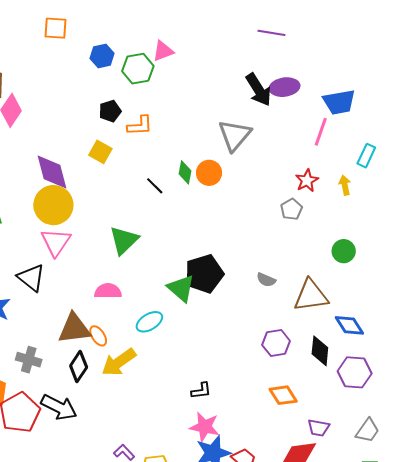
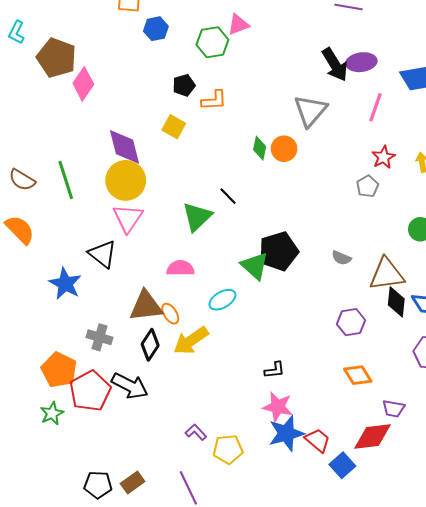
blue hexagon: (102, 56) -> (156, 29), moved
pink line: (321, 132) -> (376, 107), moved
black line: (155, 186) -> (228, 196), moved
black diamond: (320, 351) -> (396, 302), moved

